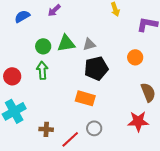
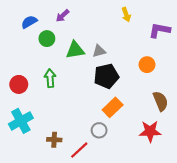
green circle: (43, 46) -> (47, 39), moved
orange rectangle: (85, 98) -> (113, 107), moved, turned -60
gray circle: (94, 128) -> (99, 130), moved

